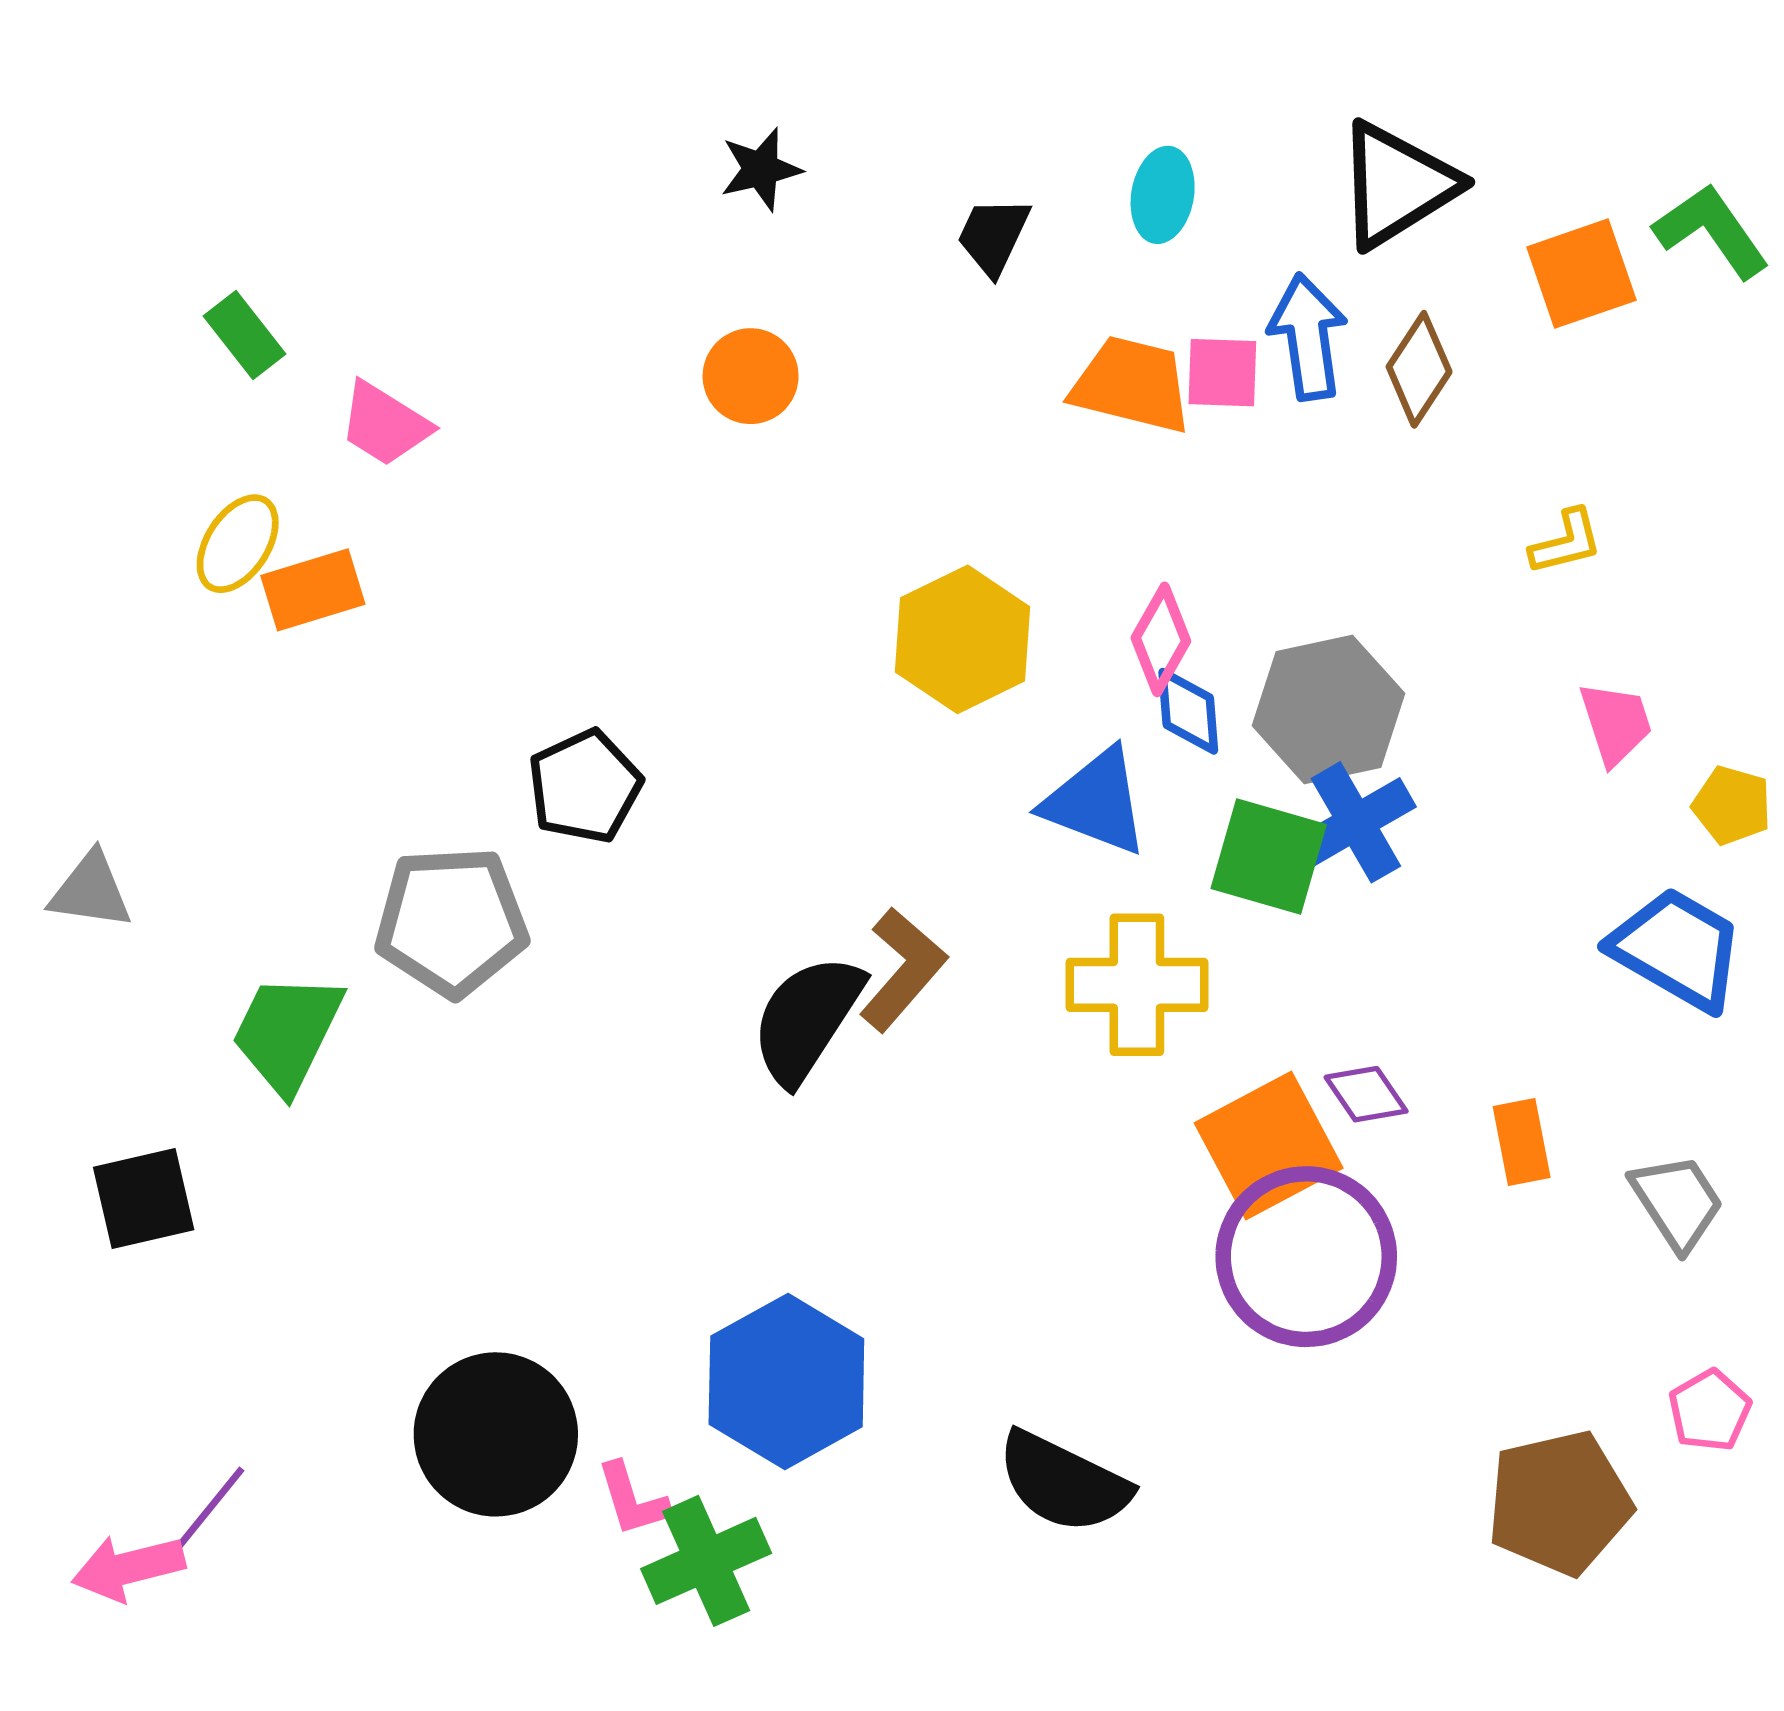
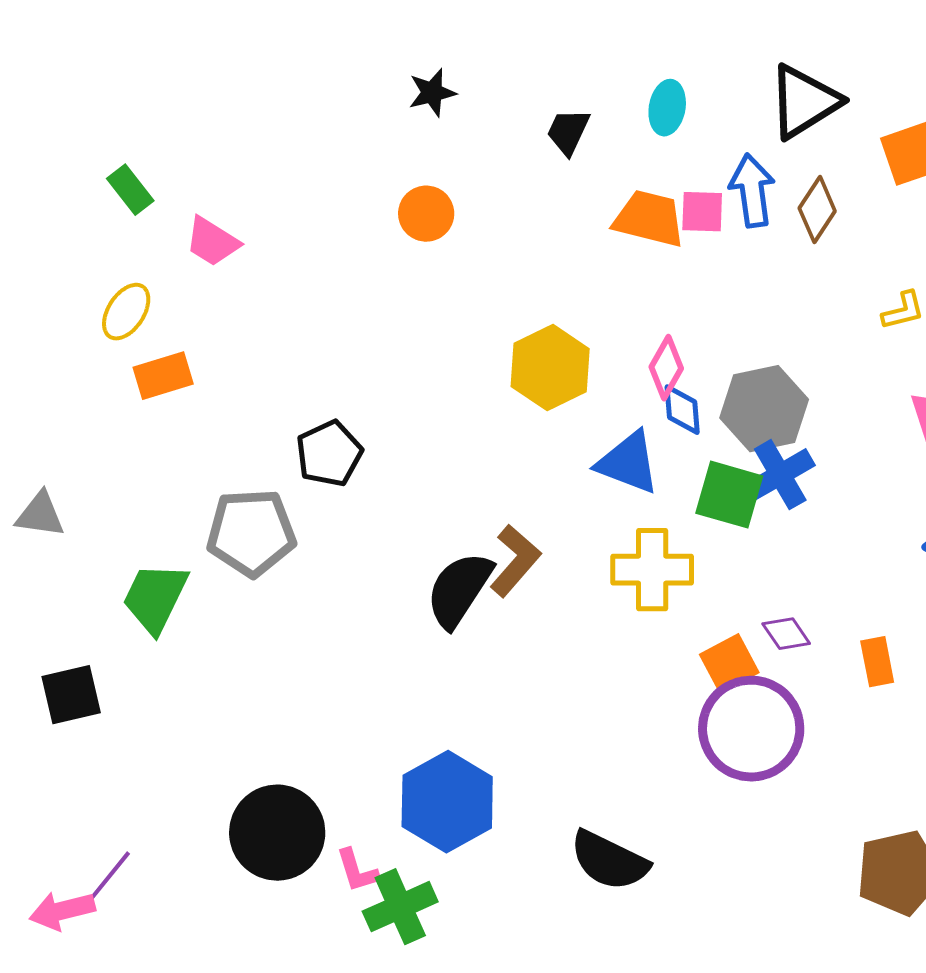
orange rectangle: (313, 590) -> (163, 376), moved
orange square: (1269, 1145) -> (729, 664), size x0.7

